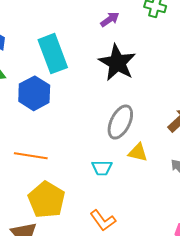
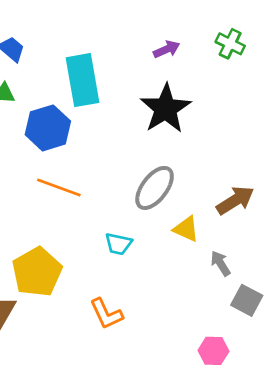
yellow triangle: (138, 153) -> (186, 229), moved
orange line: (31, 156) -> (59, 187), moved

